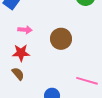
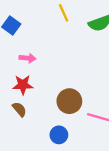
brown circle: (61, 39) -> (69, 101), moved

